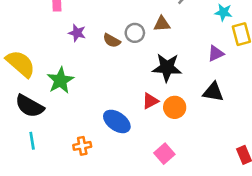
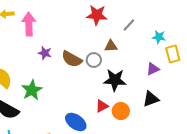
gray circle: (135, 33) -> (94, 60), moved
brown semicircle: (112, 41) -> (72, 59), size x1.5
black triangle: (213, 92) -> (151, 99), turned -30

